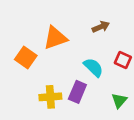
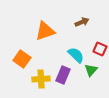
orange square: (26, 58) -> (22, 59), moved
green triangle: (119, 101) -> (91, 70), moved

